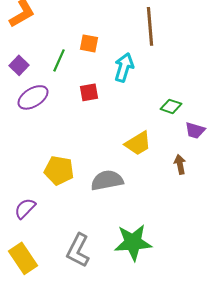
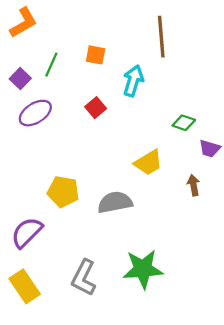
green line: (59, 60) -> (51, 65), moved
red square: (89, 92) -> (96, 108), turned -30
purple semicircle: (25, 208) -> (27, 232), size x1.4

